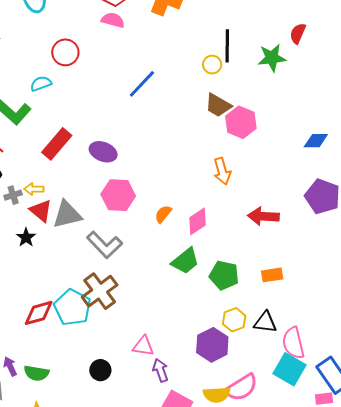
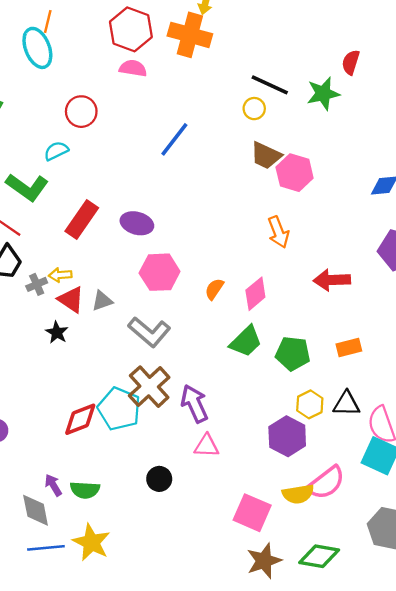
black line: (227, 46) -> (270, 85), turned -60
gray triangle: (67, 215) -> (102, 301), size x0.6
purple arrow: (160, 370) -> (194, 404), moved, size x1.4

